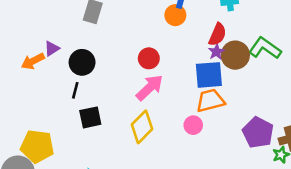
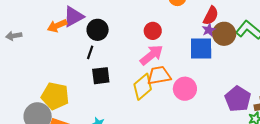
purple triangle: (52, 49) -> (74, 16), size x1.6
orange trapezoid: (210, 100) -> (159, 76), moved
pink circle: (193, 125) -> (185, 89), size x1.5

